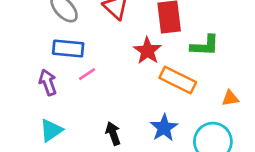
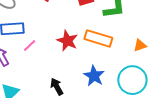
red star: (147, 51) -> (67, 41), moved

